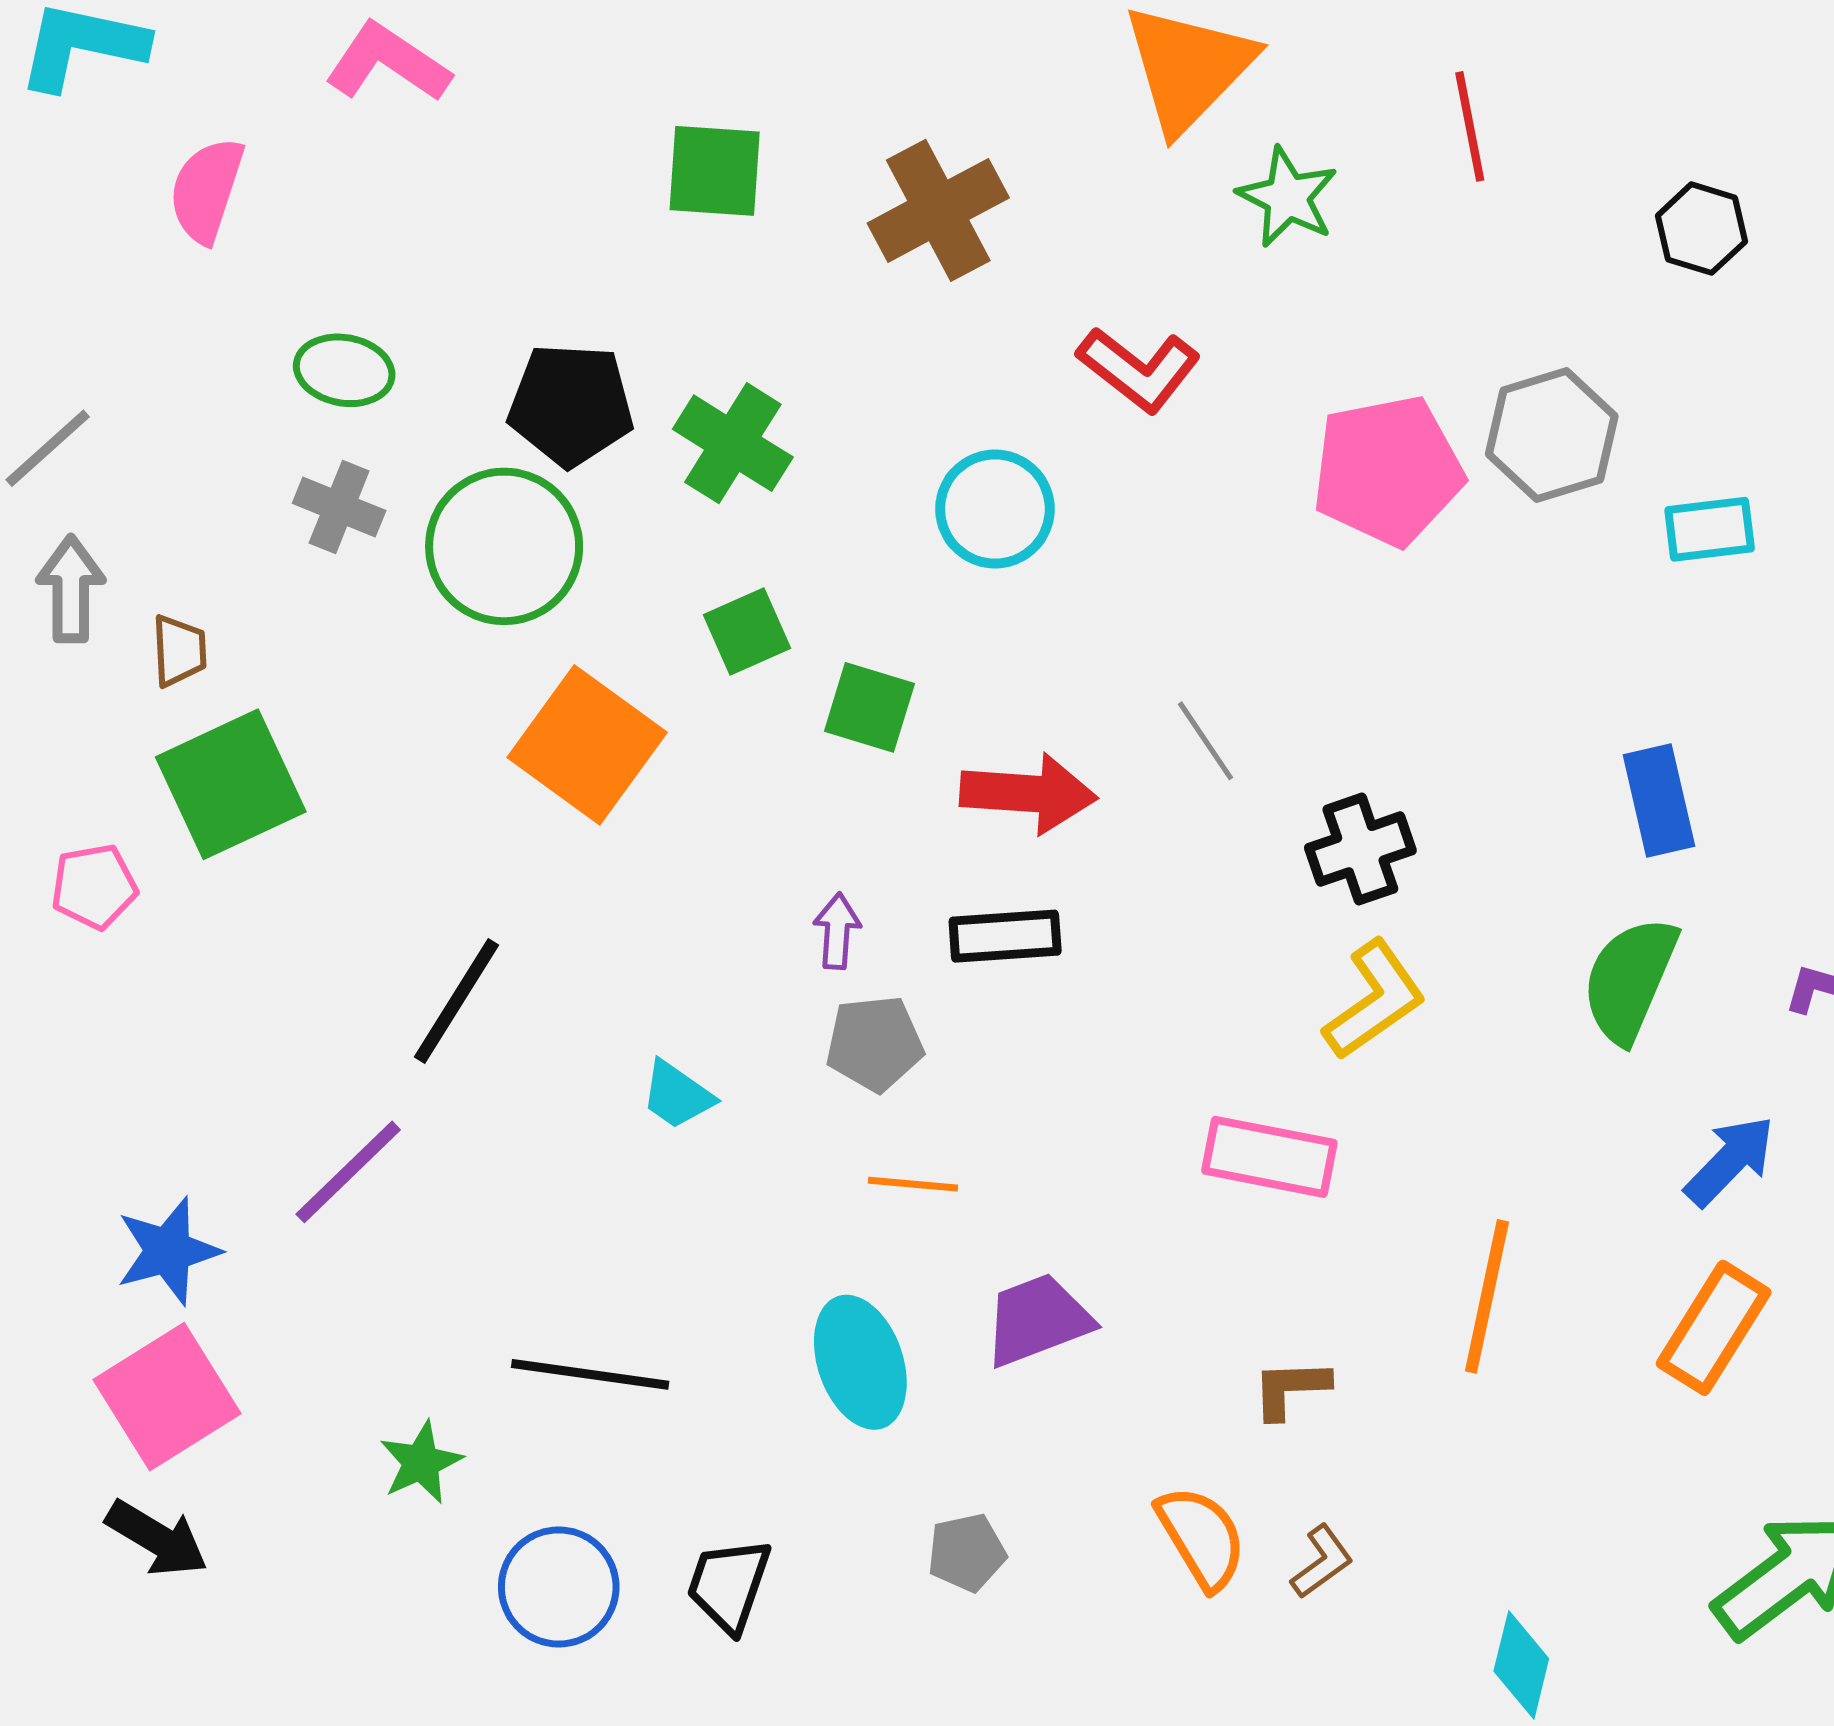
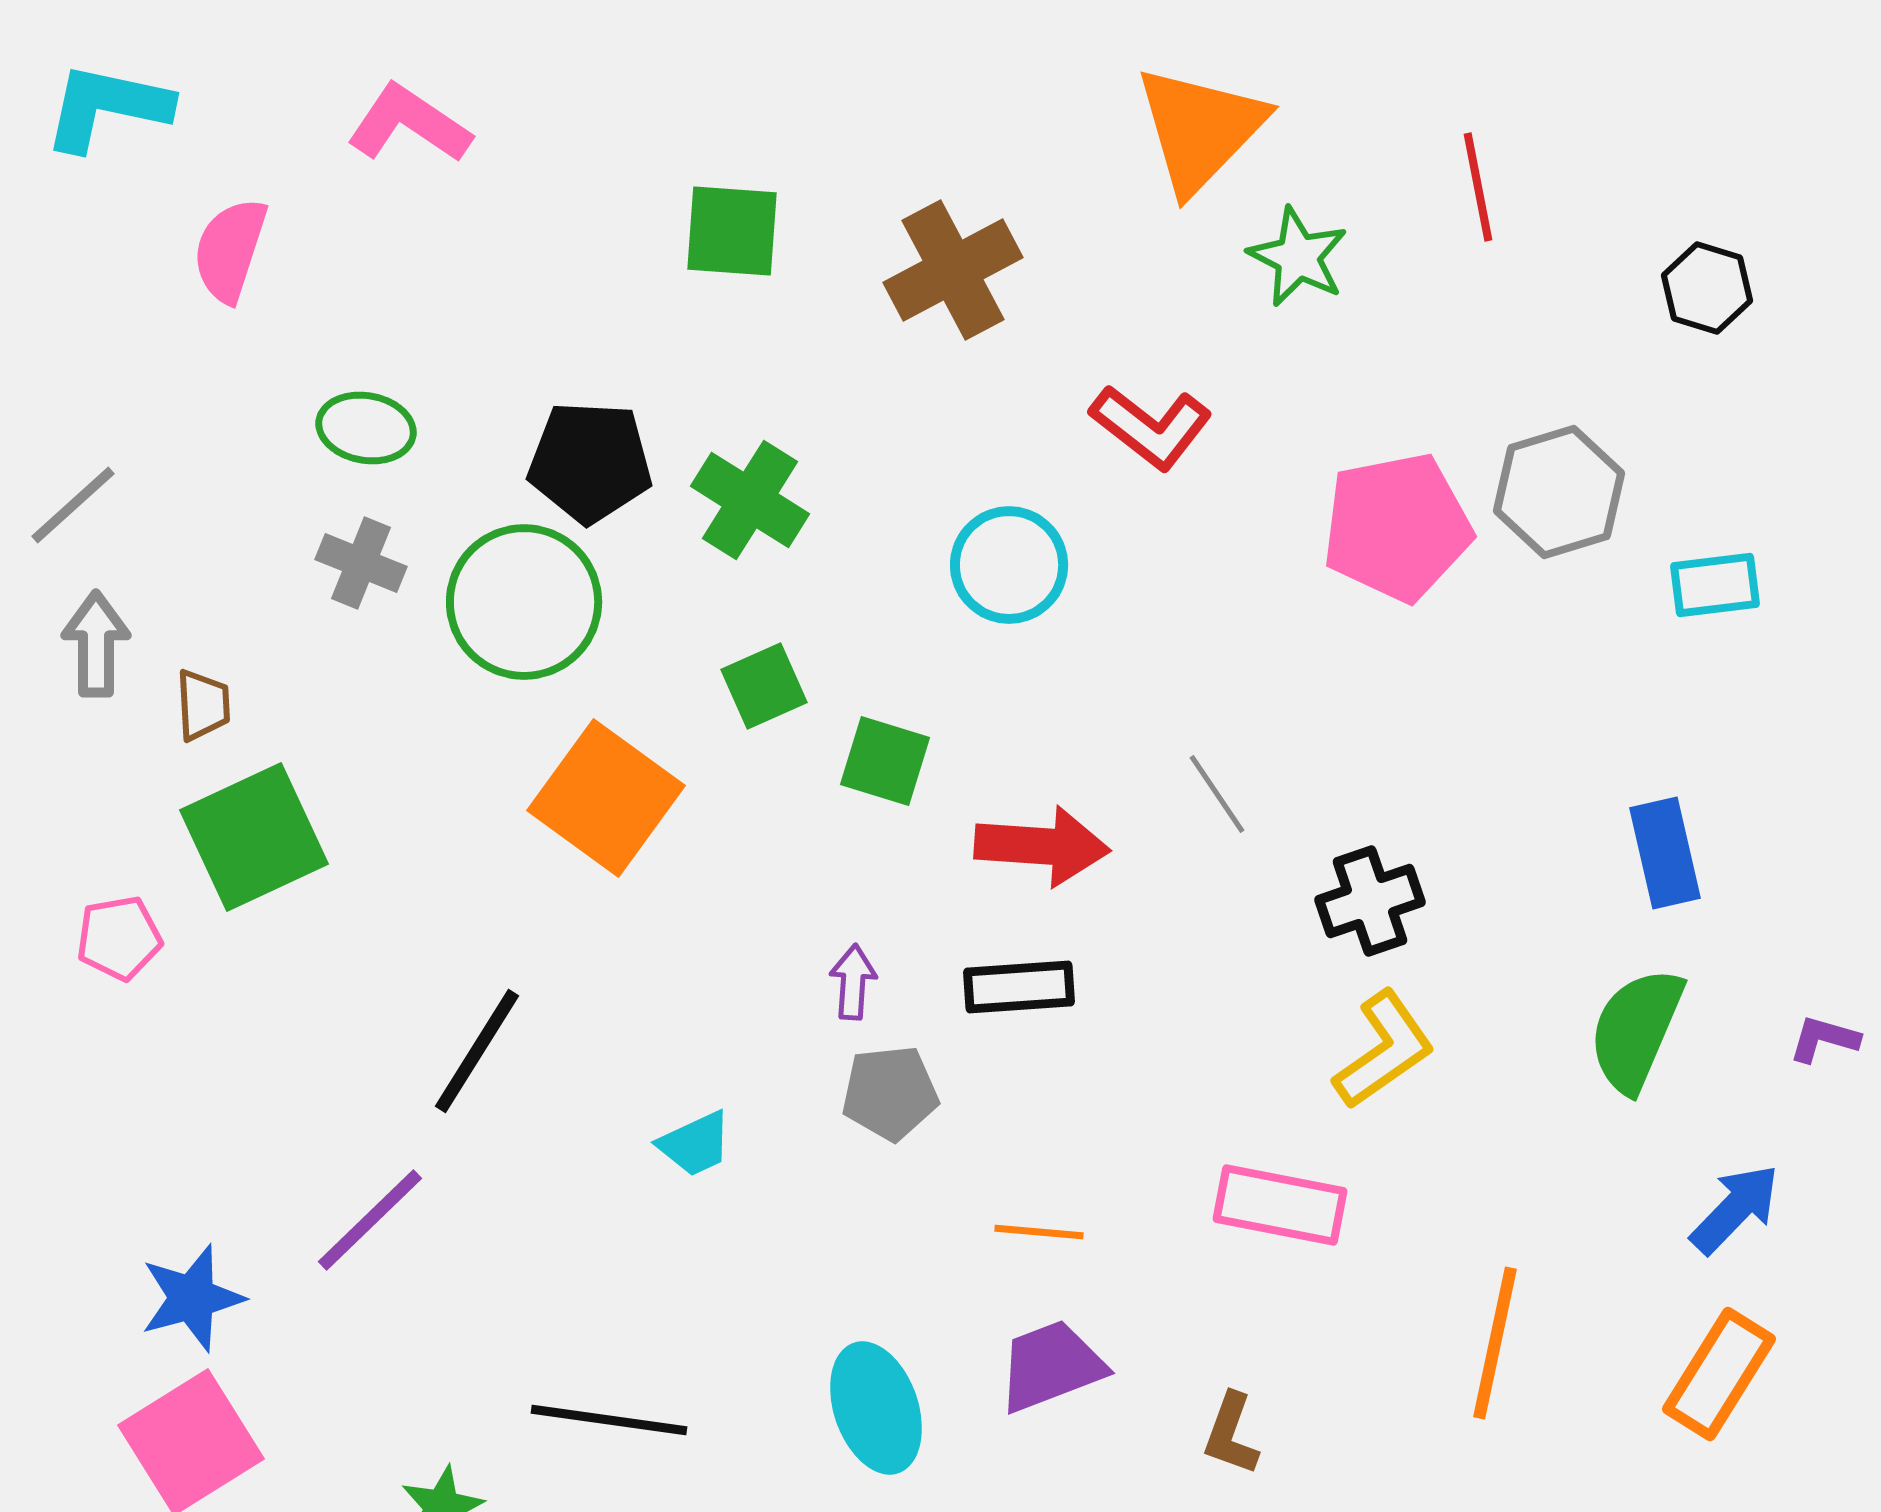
cyan trapezoid: (677, 1095) -> (695, 1144), turned -60
orange line: (913, 1184) -> (1039, 1232), moved
brown L-shape: (1291, 1389) -> (1231, 1434), moved, turned -68

